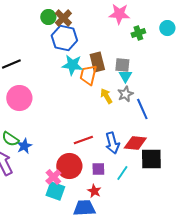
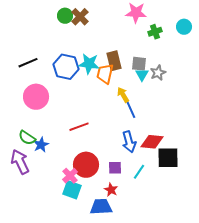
blue hexagon: (64, 38) -> (66, 67), moved
gray star: (125, 94) -> (158, 73), moved
blue line: (142, 109) -> (130, 108), moved
red line: (83, 140) -> (79, 127), moved

